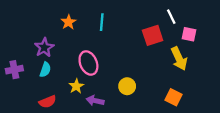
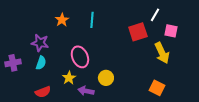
white line: (171, 17) -> (155, 15), turned 56
purple star: (44, 48) -> (40, 43), turned -30
yellow circle: (127, 86) -> (106, 78), moved

